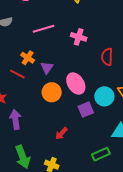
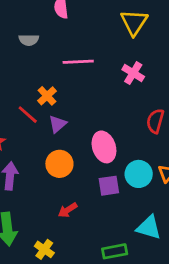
pink cross: (79, 37) -> (133, 73), moved
purple triangle: (47, 68) -> (58, 124), moved
orange circle: (52, 92) -> (59, 164), moved

